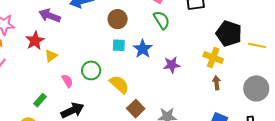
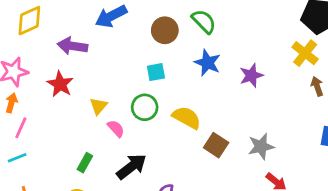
green semicircle: (162, 20) -> (204, 21), moved
cyan square: (119, 45) -> (156, 72), moved
yellow triangle: (51, 56) -> (98, 106), moved
yellow cross: (213, 58) -> (305, 53), turned 30

